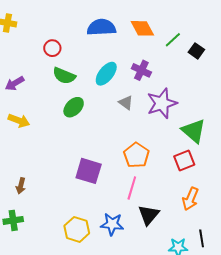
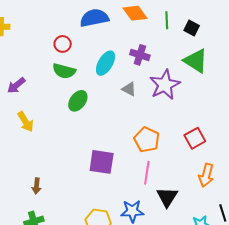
green line: (173, 40) -> (167, 20), turned -42
red circle: (52, 48) -> (63, 44), moved
yellow arrow: (19, 121) -> (26, 122), turned 45
green triangle: (194, 131) -> (196, 61), moved

